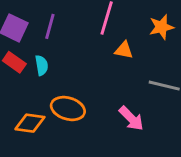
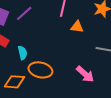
purple line: (50, 26) -> (24, 13), turned 36
cyan semicircle: (42, 65) -> (22, 53), moved

